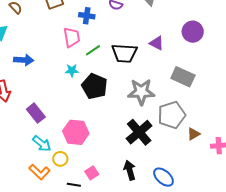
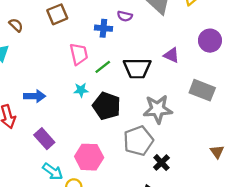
blue cross: (87, 16) -> (103, 28), moved
blue arrow: (24, 60) -> (35, 96), moved
gray pentagon: (172, 115) -> (138, 141), moved
black cross: (139, 132) -> (161, 163), moved, size x0.6
brown triangle: (194, 134) -> (217, 152), turned -32

